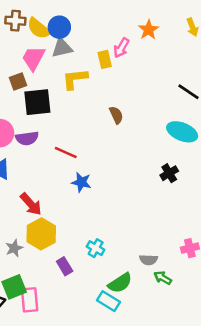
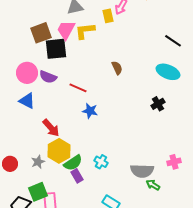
pink trapezoid: (34, 58) -> (66, 30), moved
brown square: (18, 81) -> (41, 33), size x1.5
brown semicircle: (116, 115) -> (117, 68), moved
purple semicircle: (27, 138) -> (48, 77), turned 30
gray semicircle: (149, 260) -> (142, 171), size x1.6
green semicircle: (120, 283) -> (73, 163), moved

